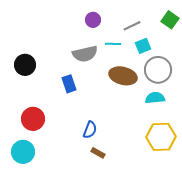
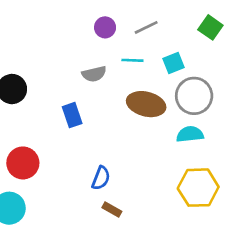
gray line: (132, 26) -> (146, 27), moved
gray semicircle: (85, 54) -> (94, 74), size x0.7

